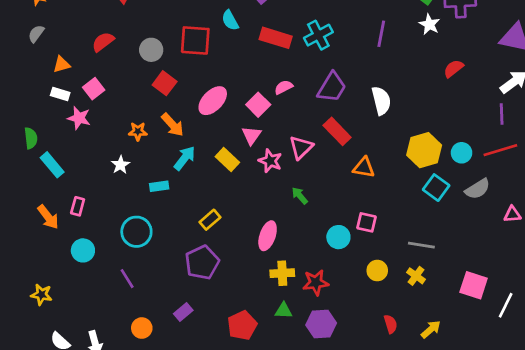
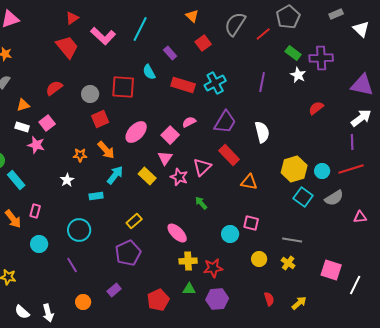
red square: (165, 83) -> (100, 119), turned 30
pink ellipse: (268, 236) -> (177, 233), turned -65

